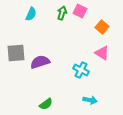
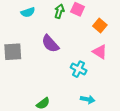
cyan semicircle: (31, 14) -> (28, 12), turned 48
purple semicircle: (40, 62) -> (50, 44), moved, turned -114

